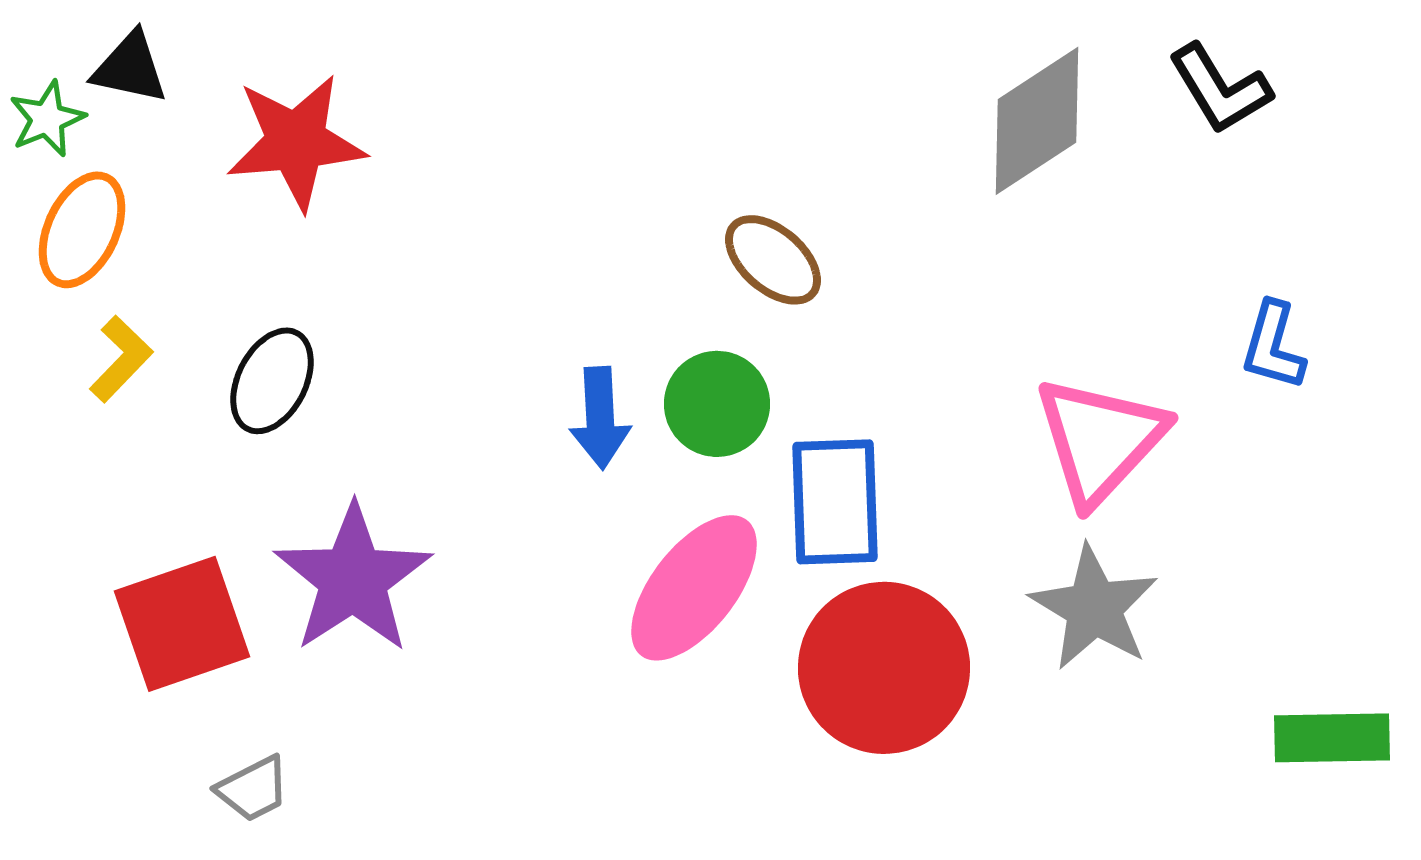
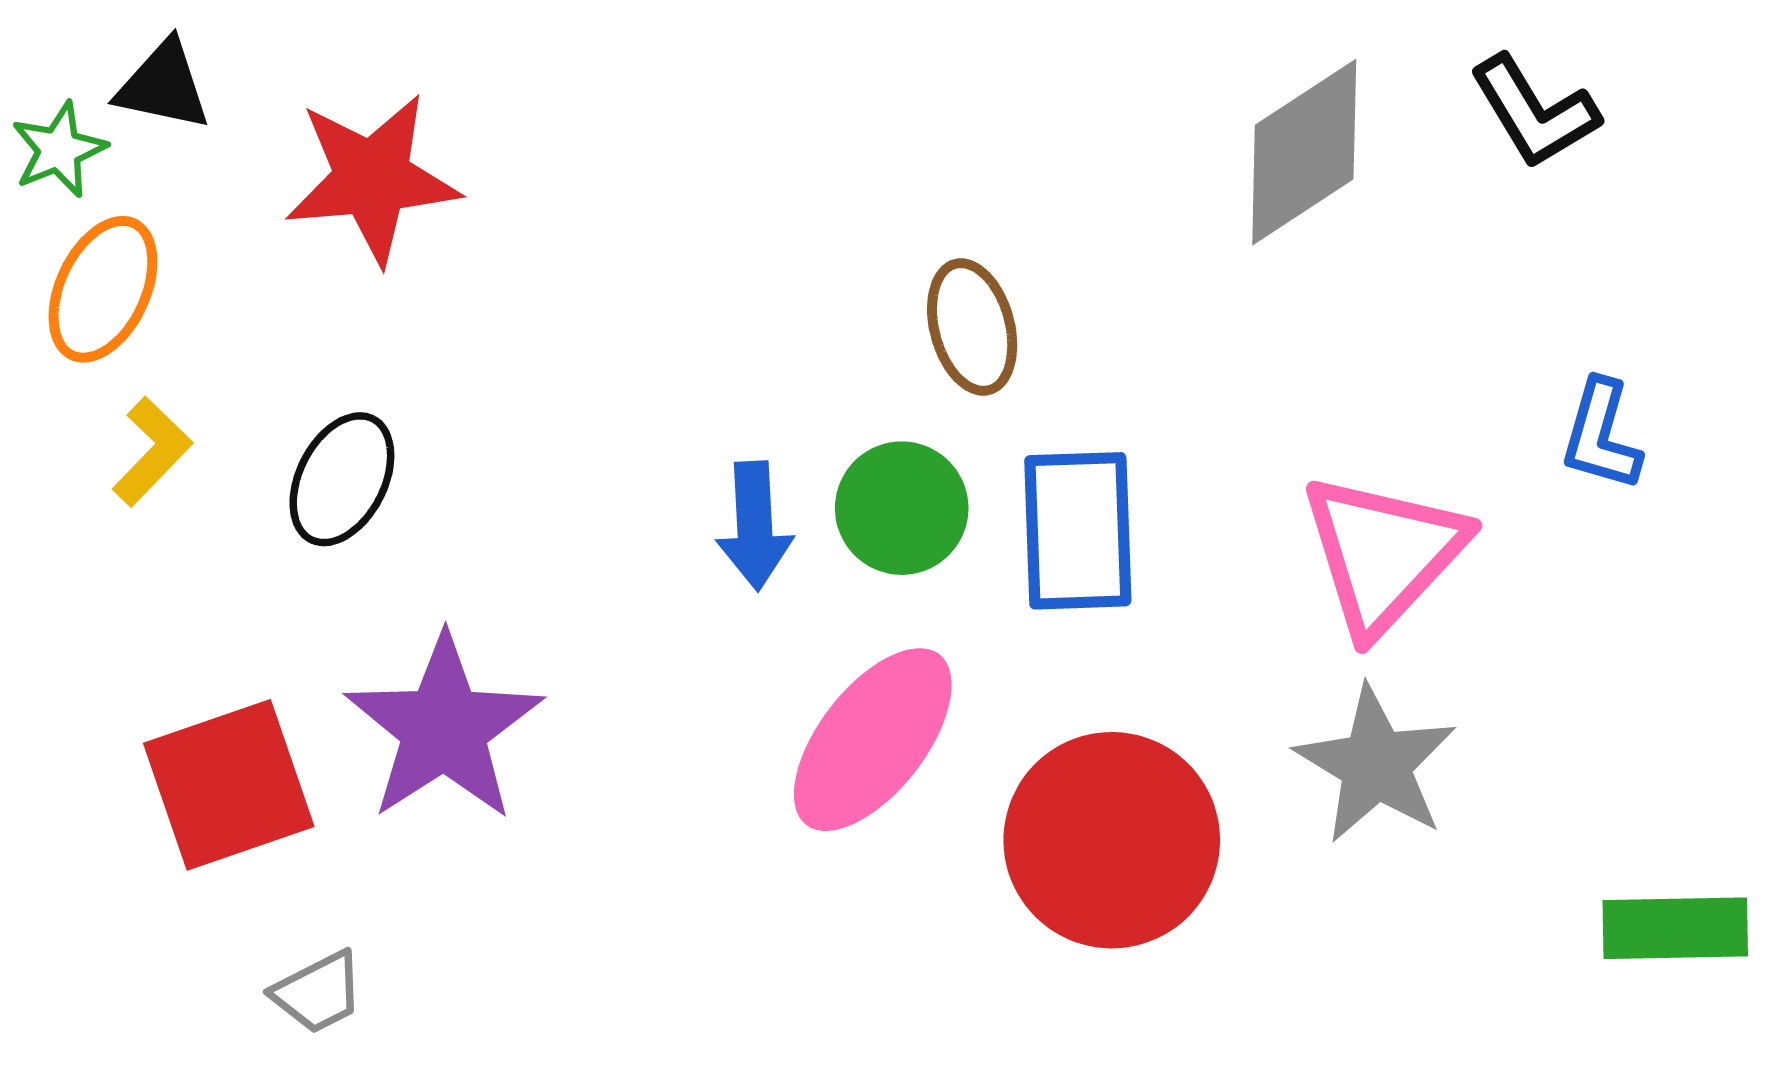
brown ellipse: (773, 260) -> (972, 327), turned 34
blue rectangle: (835, 502) -> (1078, 531), moved

